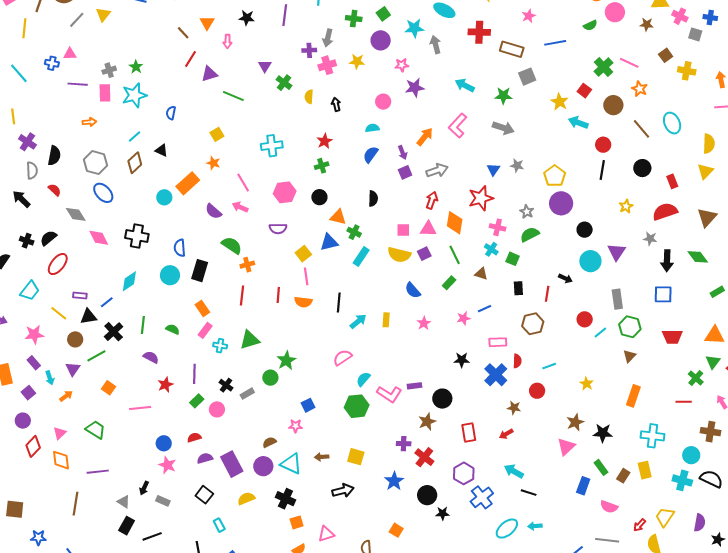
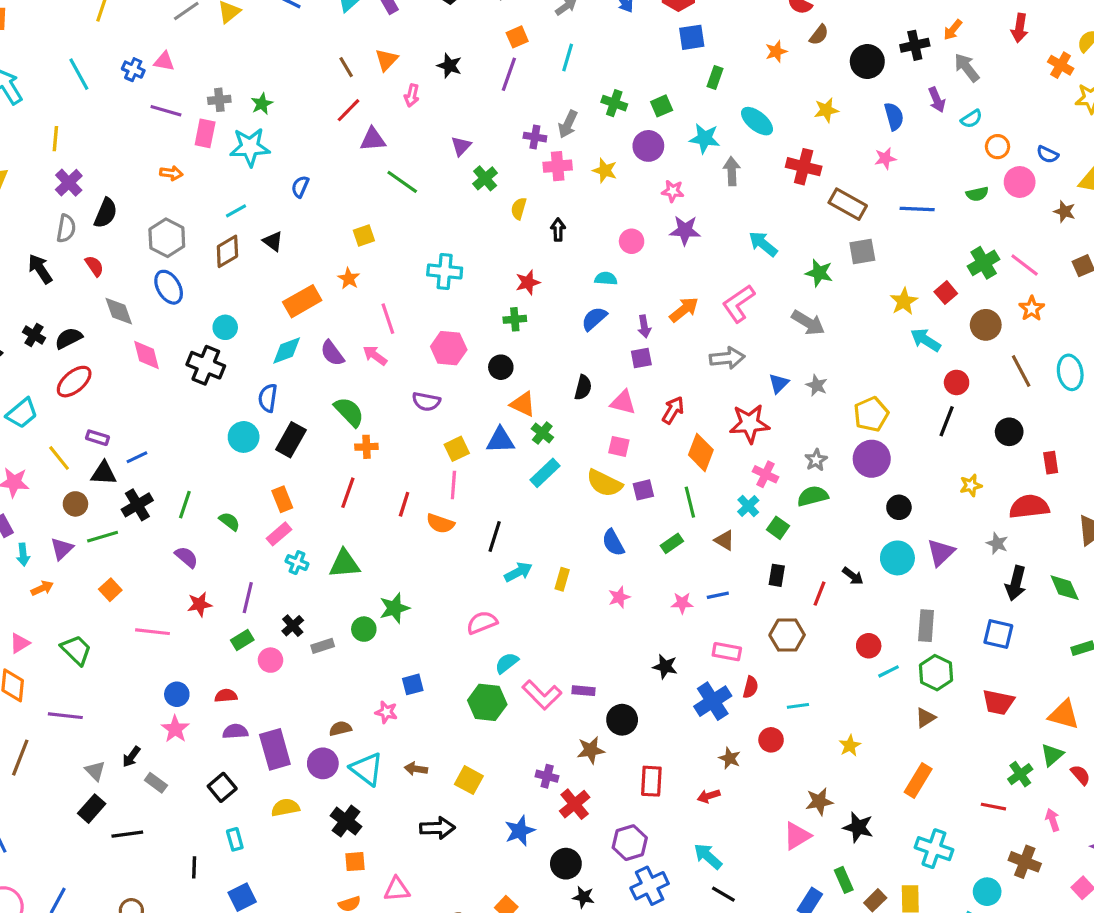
gray arrow: (437, 170) -> (727, 358), moved
cyan circle: (164, 197) -> (225, 327), moved
pink triangle: (428, 229) -> (623, 402), moved
cyan diamond: (129, 281) -> (287, 350), moved

